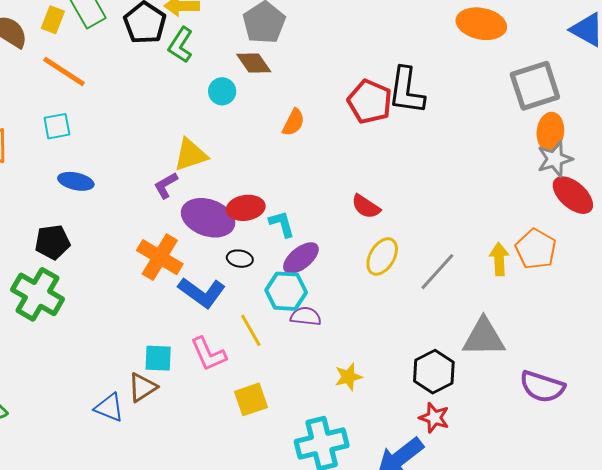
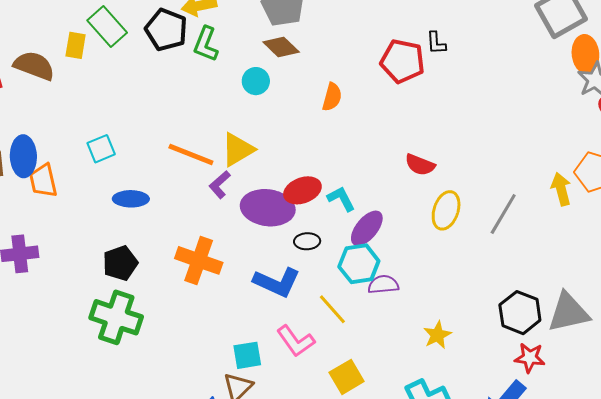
orange line: (64, 71) -> (191, 154), moved
black L-shape: (406, 91) -> (436, 43), size x0.5
orange cross: (160, 257) -> (199, 260), moved
gray triangle: (484, 337) -> (568, 312), moved

